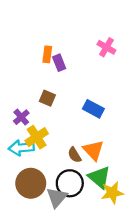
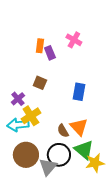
pink cross: (106, 47) -> (74, 40), moved
blue rectangle: (93, 109) -> (79, 92), turned 72

